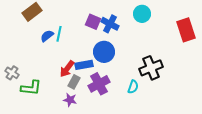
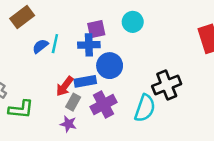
cyan circle: (142, 14) -> (133, 22), moved
purple square: (93, 22) -> (96, 29), turned -35
blue cross: (110, 24) -> (89, 45), moved, turned -30
cyan semicircle: (133, 87) -> (145, 108), size x1.6

